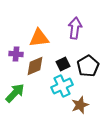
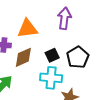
cyan cross: (62, 86) -> (51, 78), turned 30

